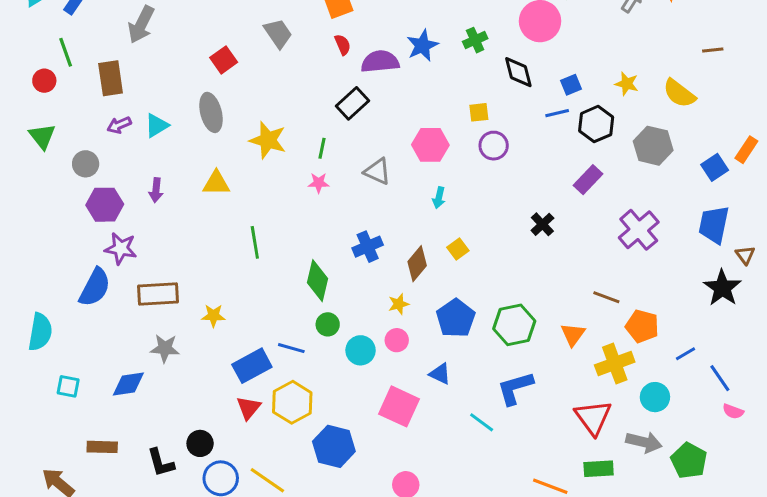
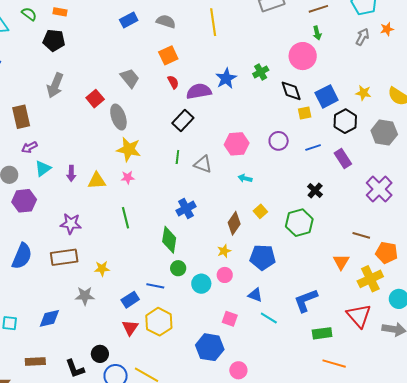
gray arrow: (141, 24) -> (55, 85), moved
blue square: (571, 85) -> (327, 96), size x1.6
gray ellipse: (211, 112) -> (118, 117), moved
yellow square: (479, 112) -> (305, 113), moved
blue line: (557, 113) -> (313, 148), moved
cyan triangle: (157, 125) -> (43, 168), moved
green line: (322, 148) -> (177, 157), moved
purple rectangle: (588, 180) -> (343, 158), turned -72
pink star: (319, 183) -> (128, 178), moved
purple arrow: (156, 190) -> (71, 173), moved
cyan arrow: (439, 198) -> (245, 178), turned 96
blue cross: (368, 247) -> (186, 209), moved
purple star: (121, 248) -> (71, 224), moved
blue pentagon: (456, 318) -> (263, 257), turned -30
green hexagon: (514, 325) -> (299, 223), moved
gray star: (165, 348) -> (85, 296), moved
blue rectangle: (252, 366) -> (130, 300), size x0.7
pink square: (399, 406) -> (230, 319), size x0.6
cyan line: (482, 422) -> (269, 318), moved
blue hexagon: (334, 446) -> (210, 347), moved
green rectangle: (599, 469) -> (322, 333), moved

